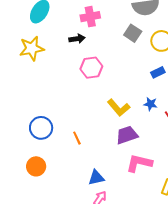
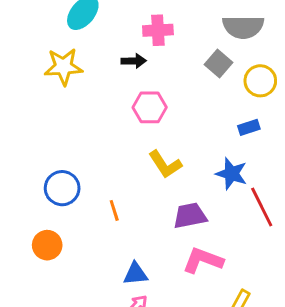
blue star: (150, 104) -> (231, 174), size x1.5
yellow L-shape: (119, 108) -> (165, 164), moved

